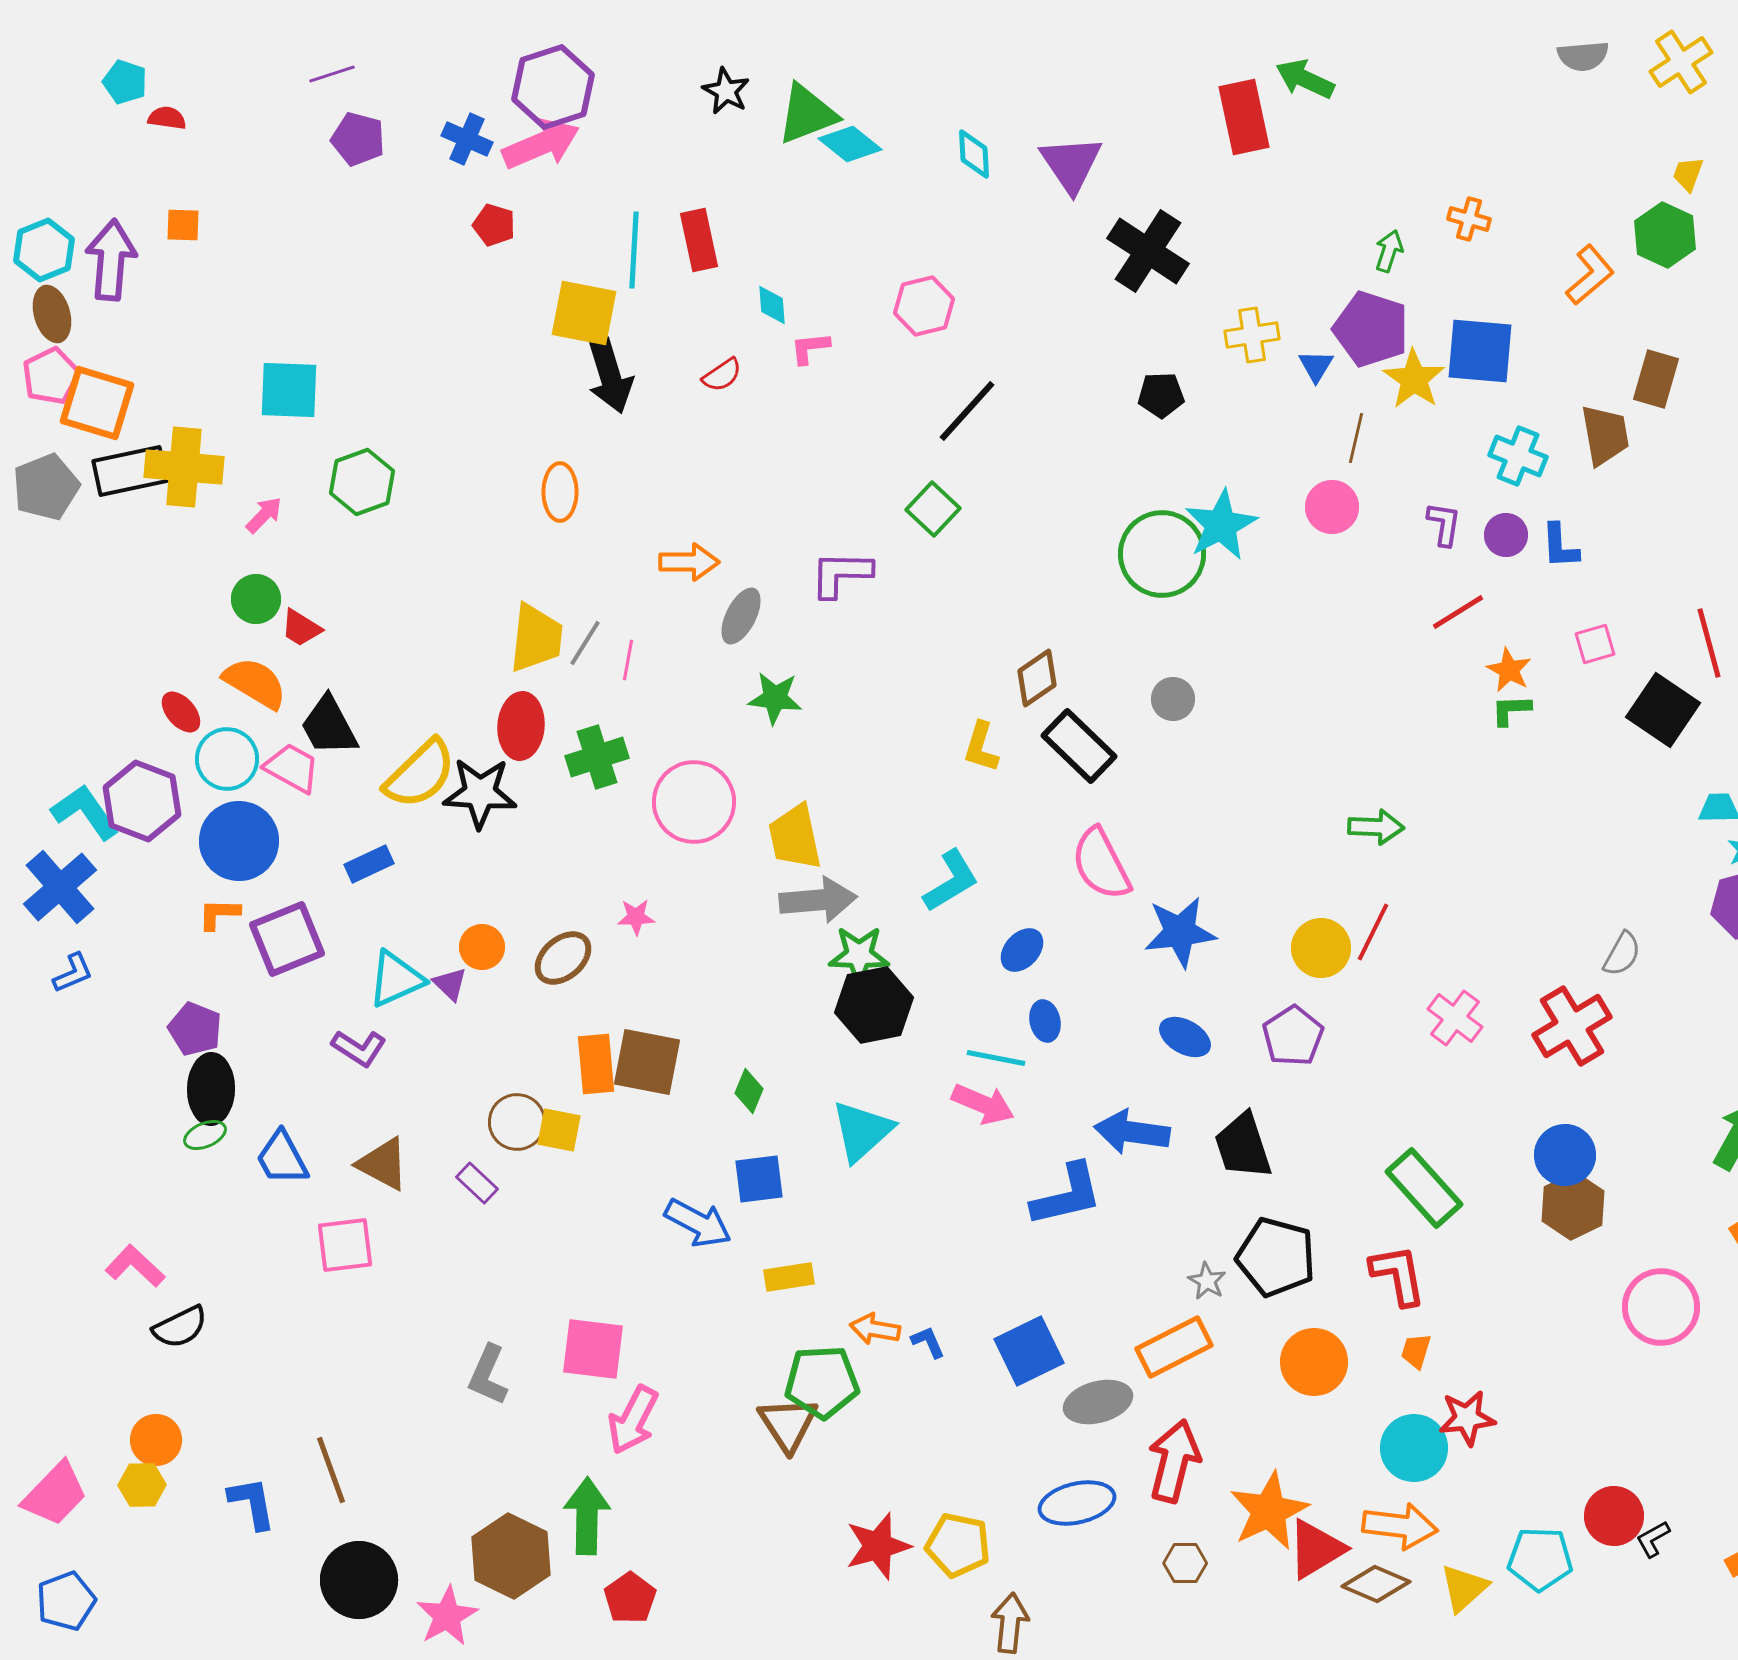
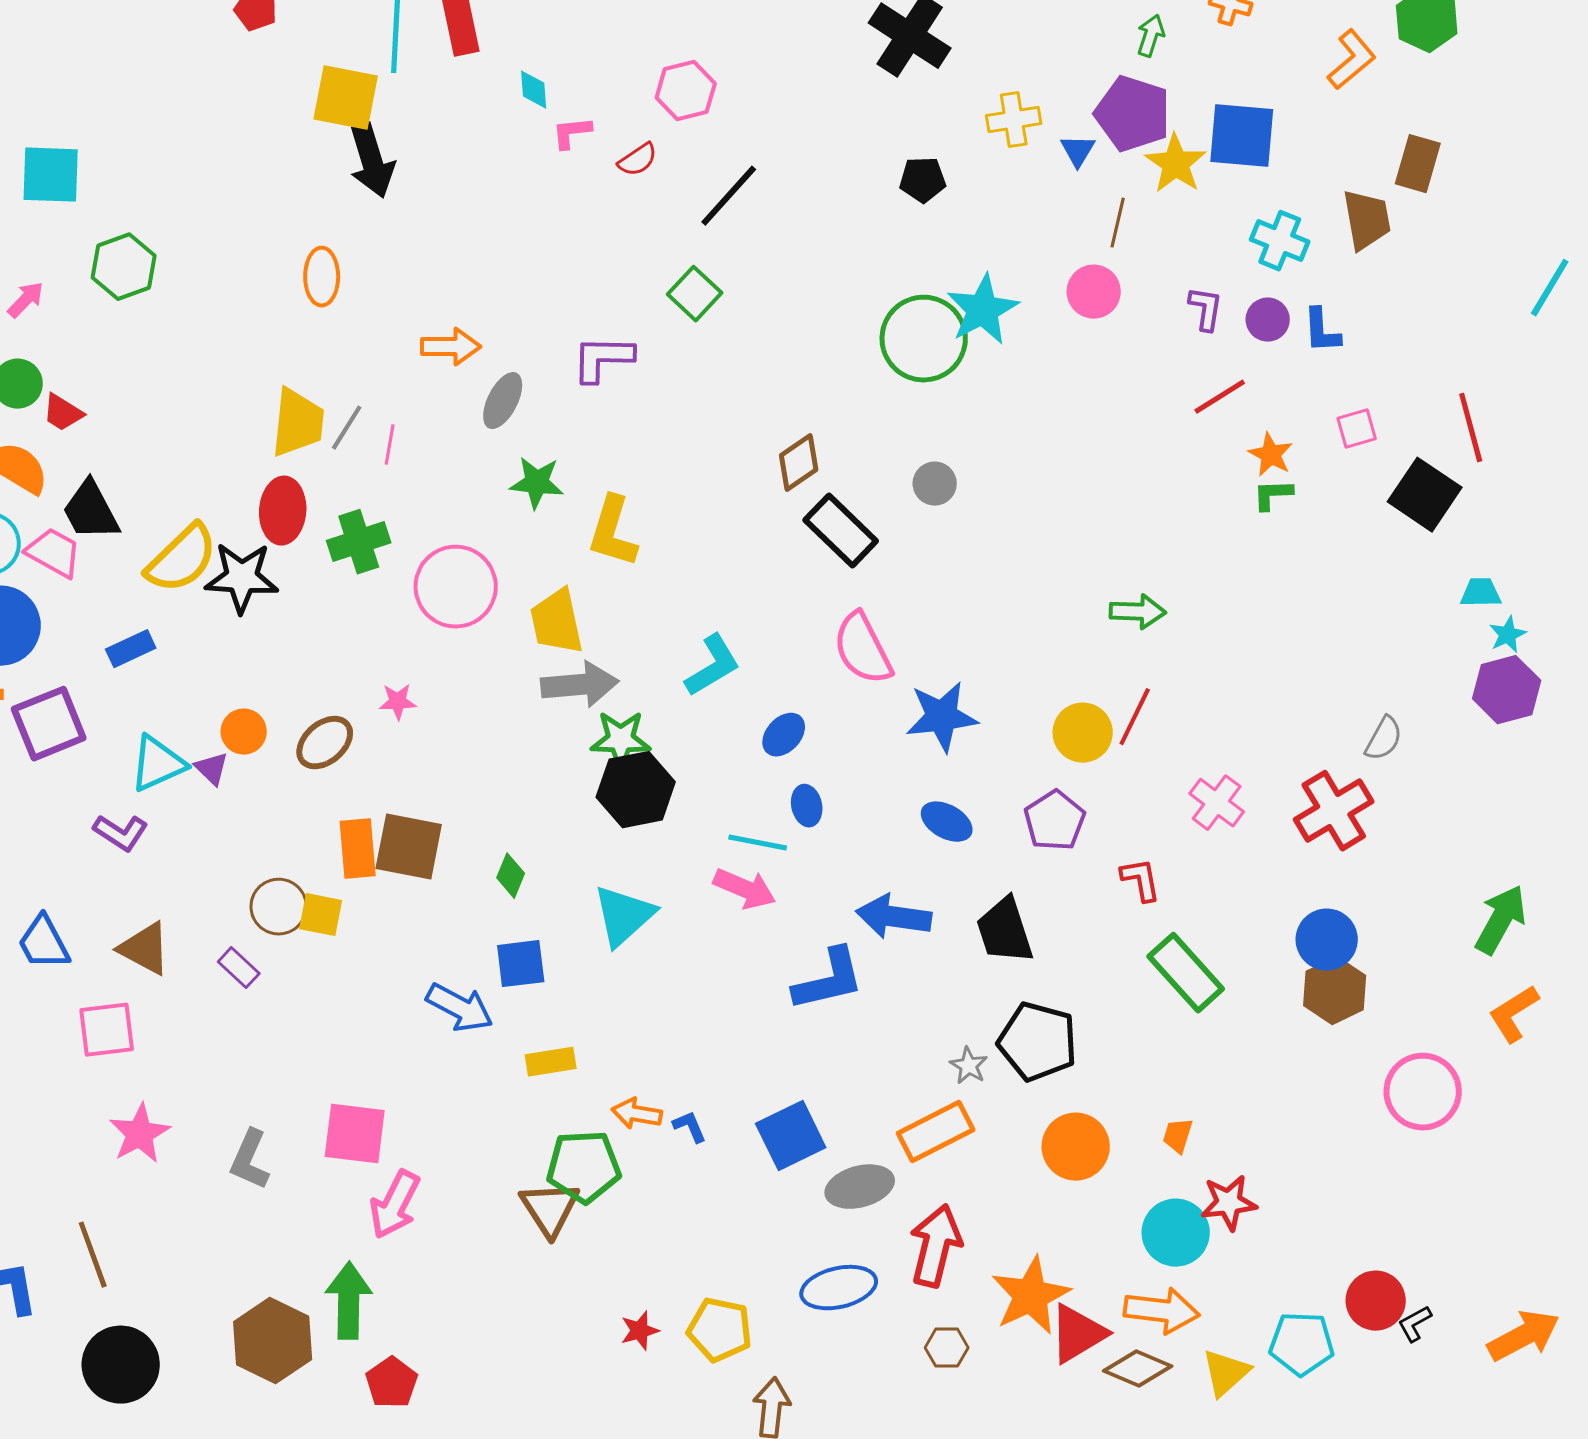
red semicircle: (722, 375) -> (638, 160), moved
yellow L-shape: (981, 747) -> (613, 532), moved, size x1.4
red L-shape: (1398, 1275) -> (1141, 880), moved, size x0.7
red star: (878, 1546) -> (640, 1331), size x0.6
pink star: (447, 1616) -> (140, 1134), moved

